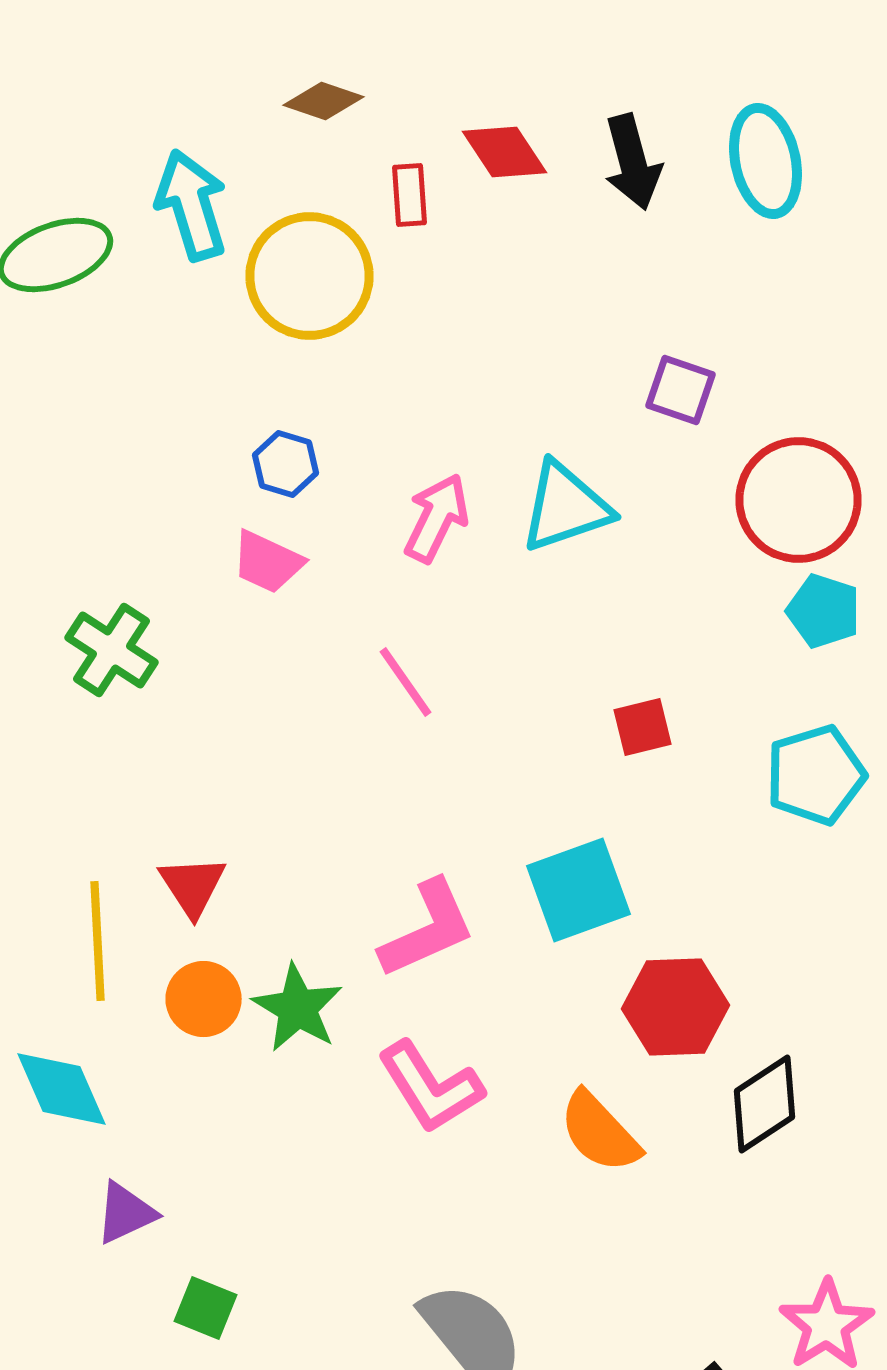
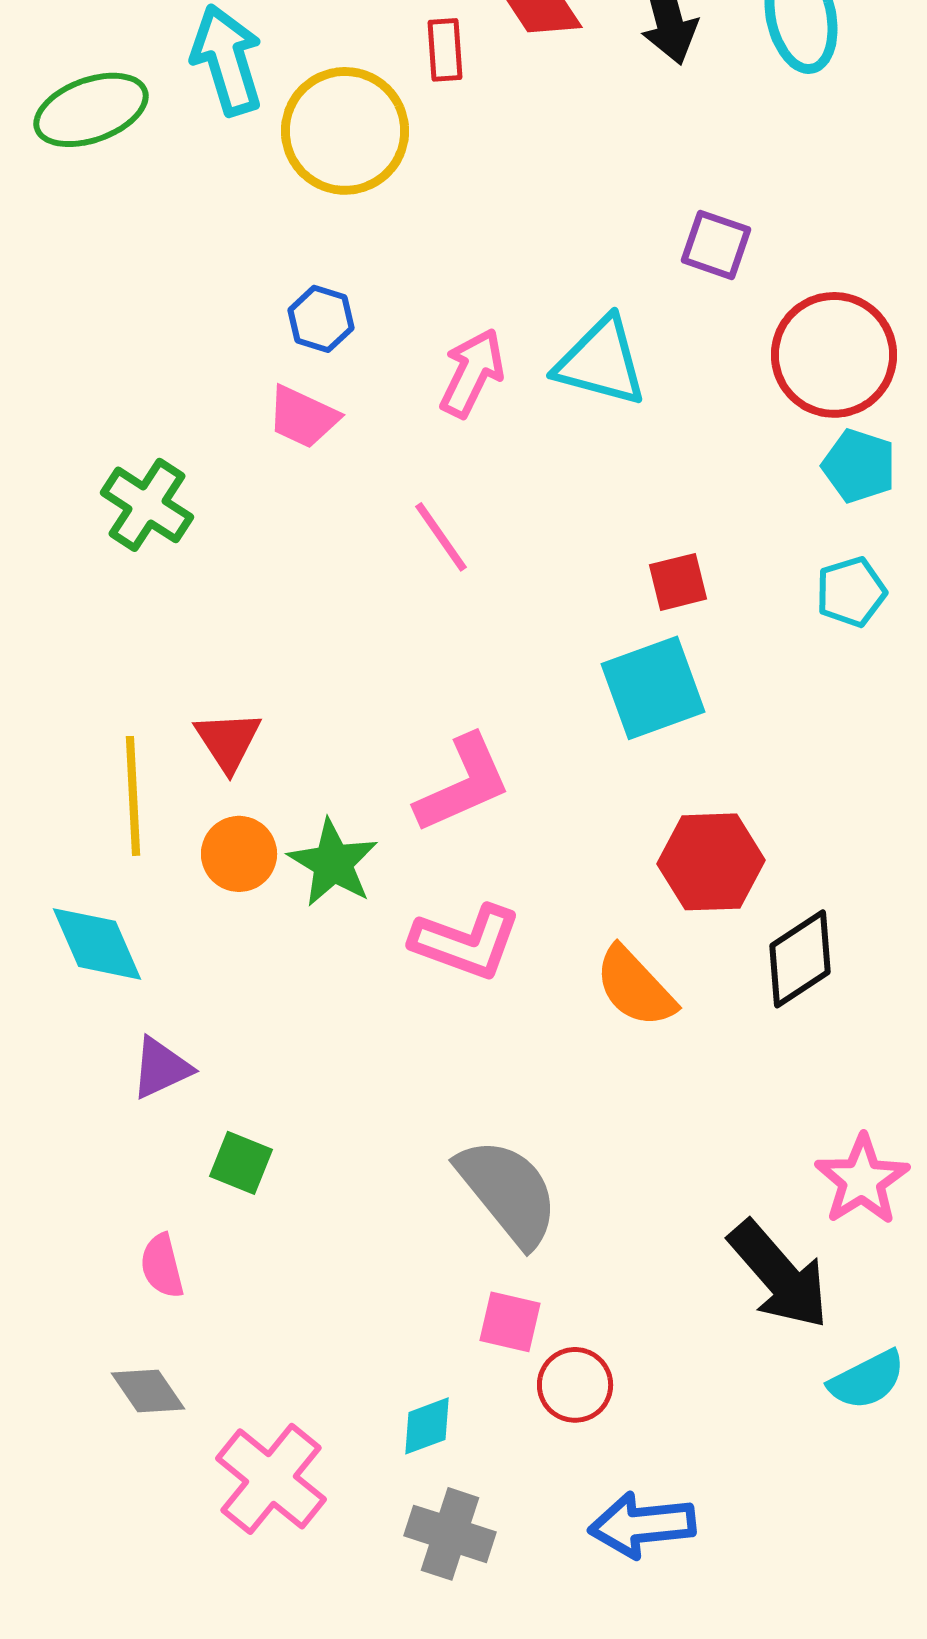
cyan triangle: (566, 507) -> (601, 362), turned 34
cyan pentagon: (816, 775) -> (851, 592), moved, size x0.7
cyan square: (578, 890) -> (653, 688), moved
pink L-shape: (430, 1087) -> (466, 942), turned -38

